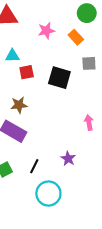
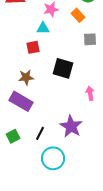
cyan triangle: (12, 56) -> (43, 28), moved
black square: (59, 78) -> (63, 68), moved
purple star: (68, 159) -> (71, 126), size x1.6

